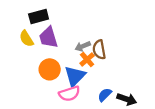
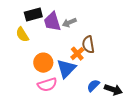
purple trapezoid: (48, 37) -> (52, 22), moved
gray arrow: (83, 46) -> (69, 23), moved
pink semicircle: (69, 94) -> (47, 85), moved

